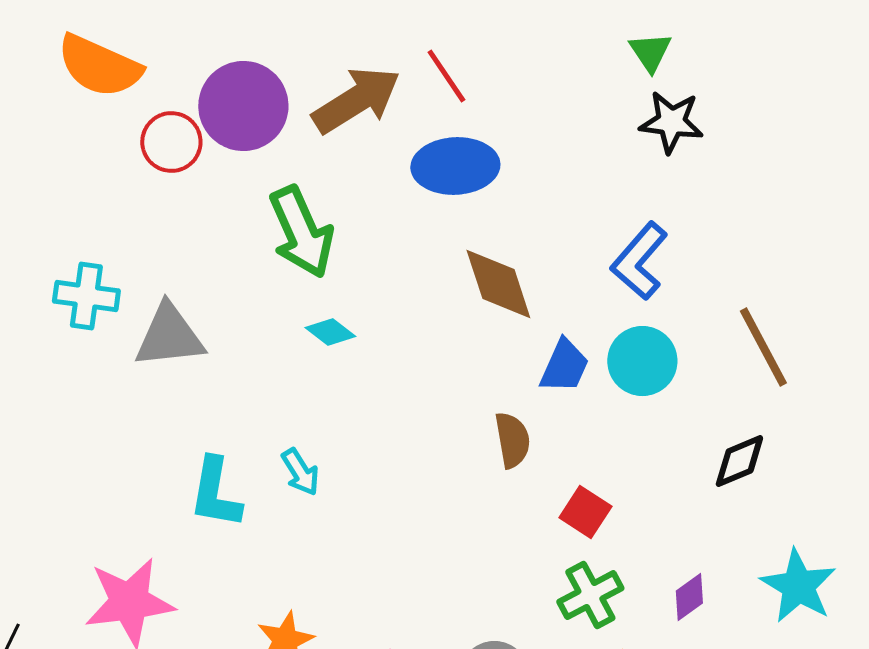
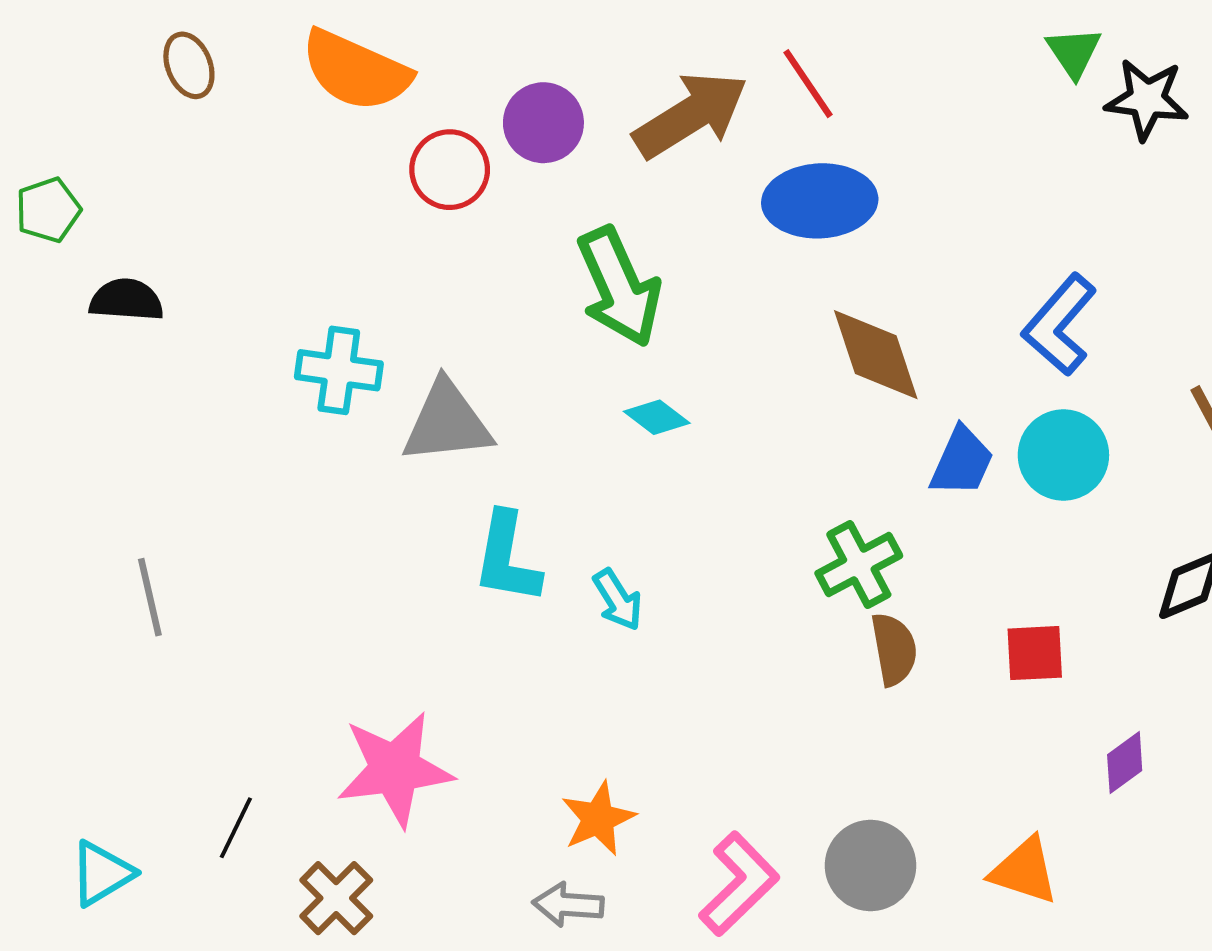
purple circle: (243, 106) -> (543, 123), size x0.7
black star: (671, 122) -> (1147, 99), moved
brown semicircle: (512, 440) -> (894, 649), moved
cyan L-shape: (215, 493) -> (507, 558), moved
red square: (585, 512) -> (1035, 653), moved, turned -36
green cross: (590, 595) -> (859, 564), moved

